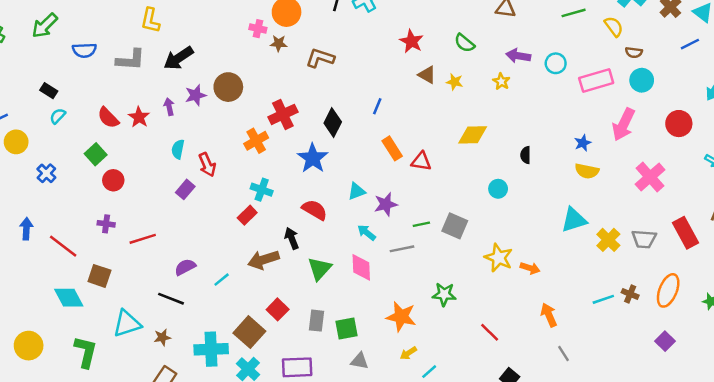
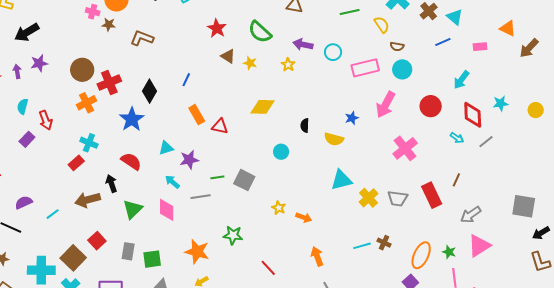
green semicircle: (465, 43) -> (260, 32), size x1.4
brown circle: (228, 87) -> (82, 70), moved
yellow semicircle: (587, 171) -> (334, 139), moved
yellow star: (499, 258) -> (279, 208), size x0.6
orange ellipse: (668, 290) -> (421, 255), moved

